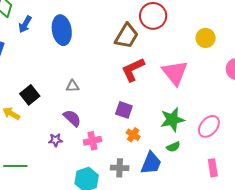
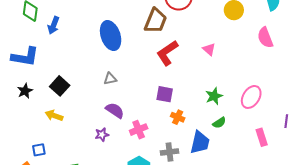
blue ellipse: (62, 30) -> (111, 36), moved
pink triangle: (175, 73) -> (209, 49), size x0.5
black square: (30, 95) -> (60, 86), moved
green star: (172, 120) -> (214, 96), size x0.7

